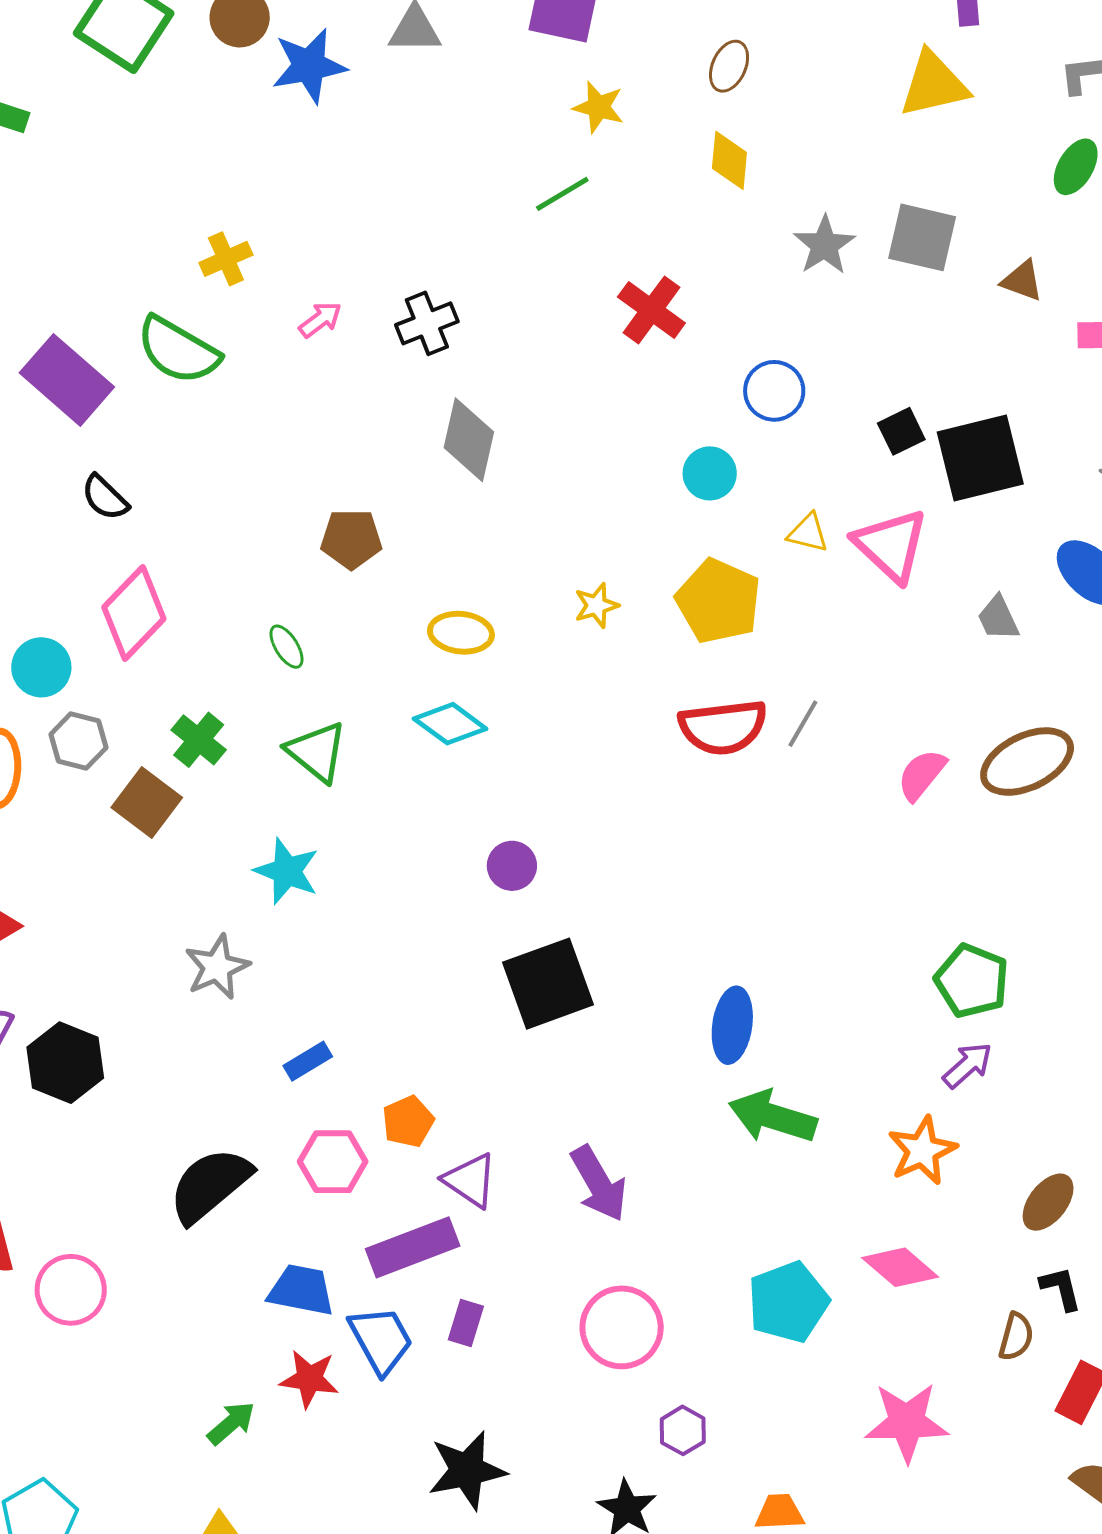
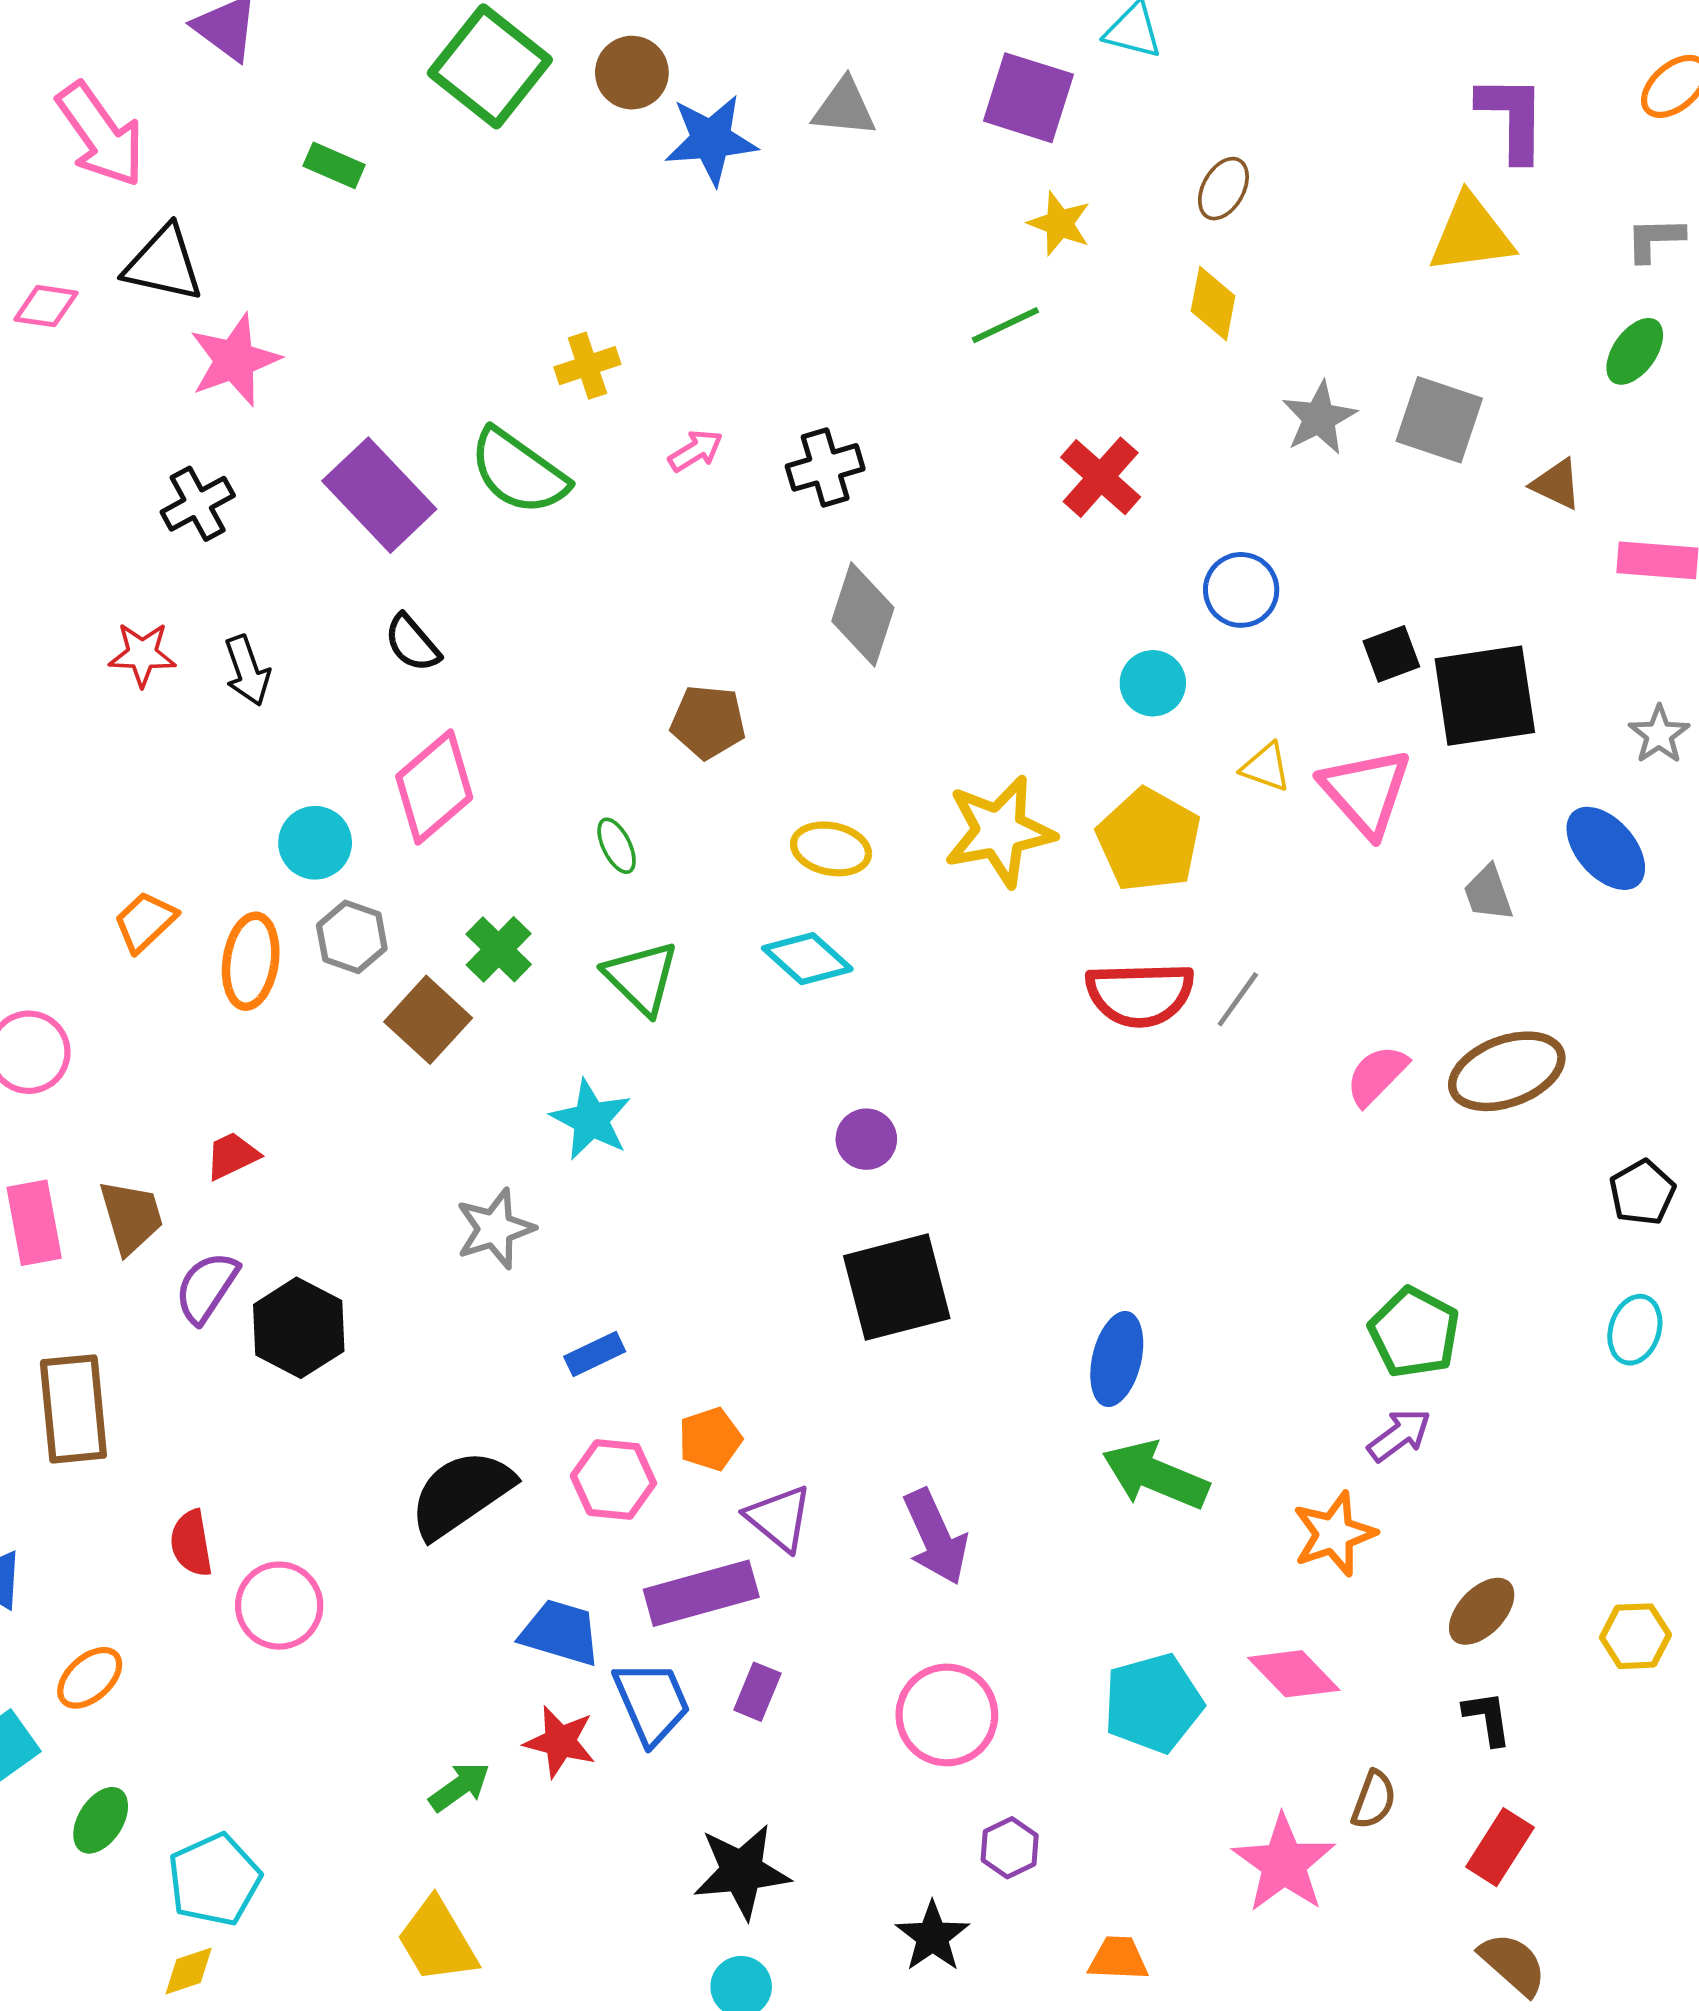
yellow star: (596, 605) -> (999, 831), size x2.0
brown semicircle: (1016, 1337) -> (1374, 1800), moved
pink star: (907, 1422) -> (1284, 1864), turned 30

